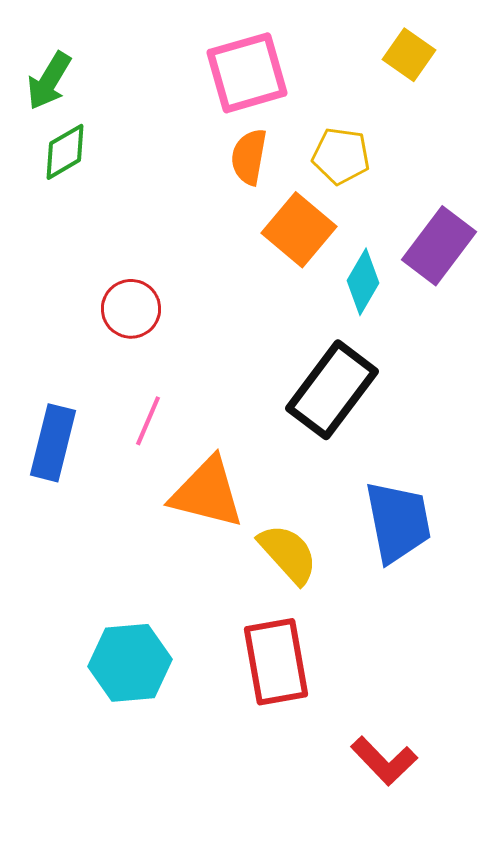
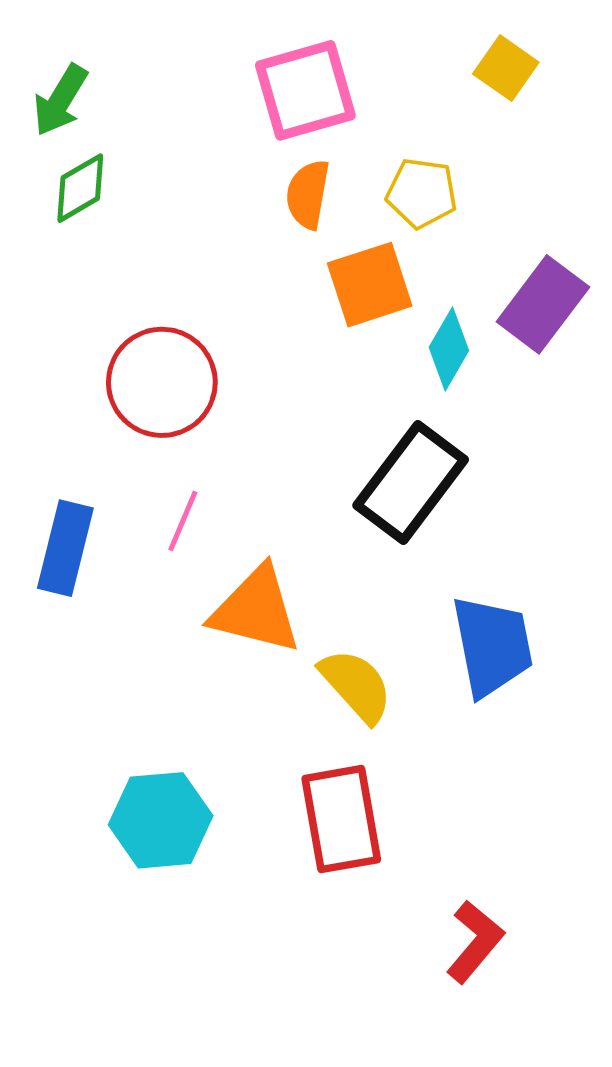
orange square: (299, 230) -> (370, 285), turned 32
red circle: (131, 309) -> (162, 382), size x1.5
red L-shape: (384, 761) -> (475, 942), turned -96

